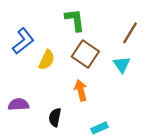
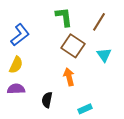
brown line: (130, 33) -> (99, 22), moved
yellow semicircle: (47, 60) -> (16, 65), moved

